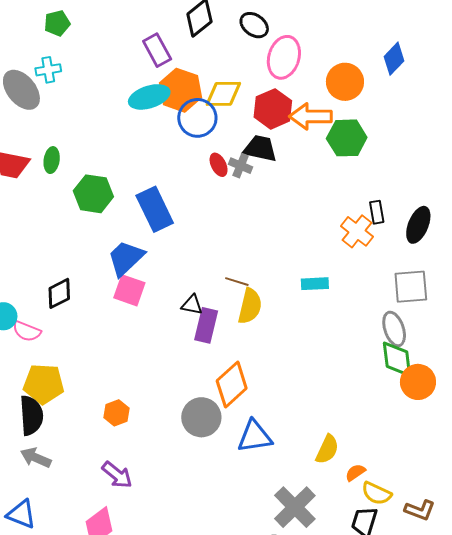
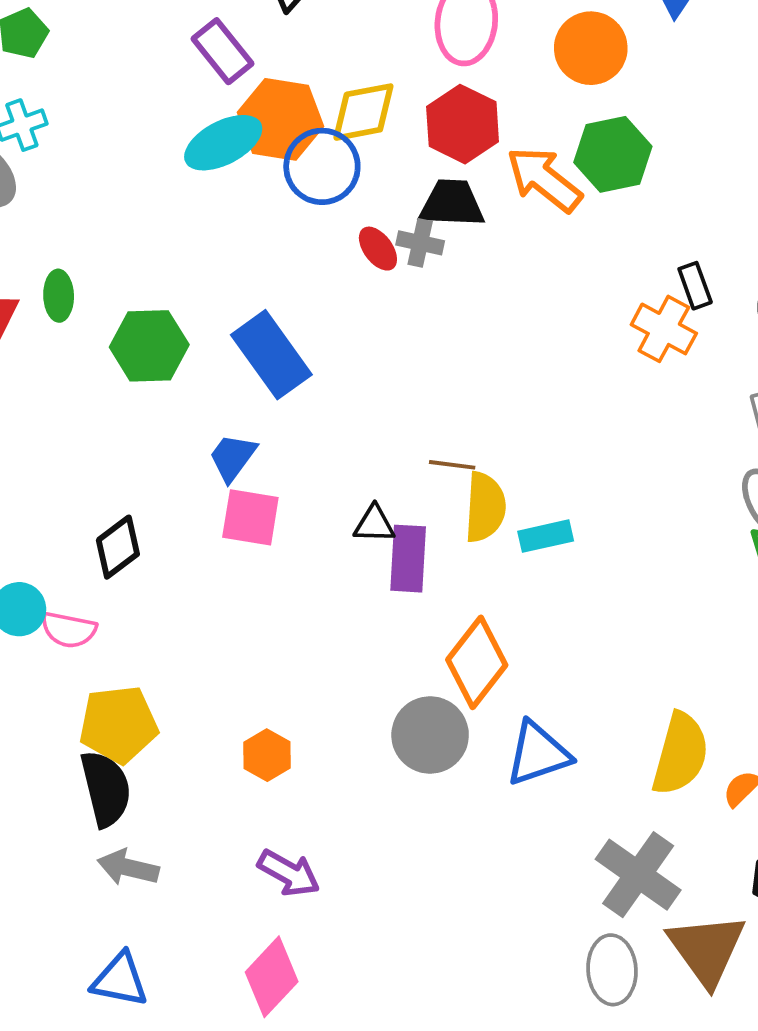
orange arrow: (311, 116) -> (544, 179), moved, turned 48
blue trapezoid: (126, 258) -> (233, 457), size x0.7
cyan rectangle: (315, 284) -> (546, 536), moved
yellow semicircle: (327, 449) -> (680, 754), size x1.4

